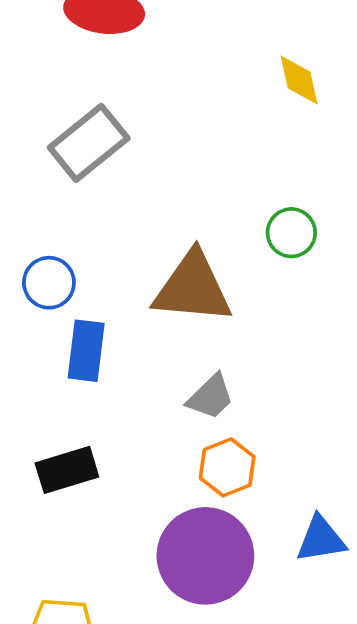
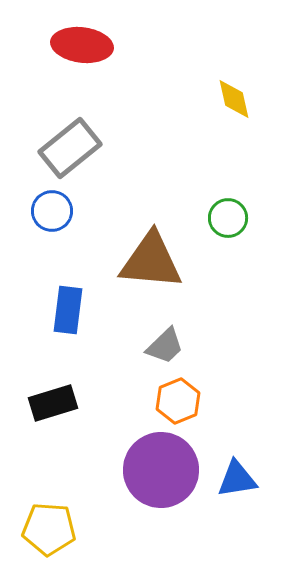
blue circle: (49, 283) -> (52, 211), moved
blue triangle: (321, 539) -> (237, 479), moved

